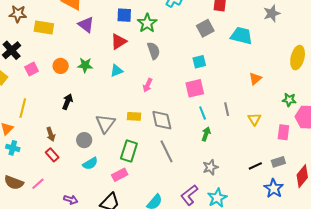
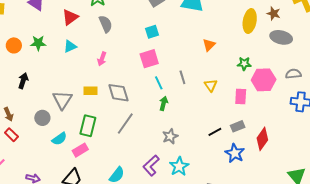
gray line: (166, 151) -> (125, 124), turned 65
cyan semicircle: (90, 163) -> (59, 139), moved

